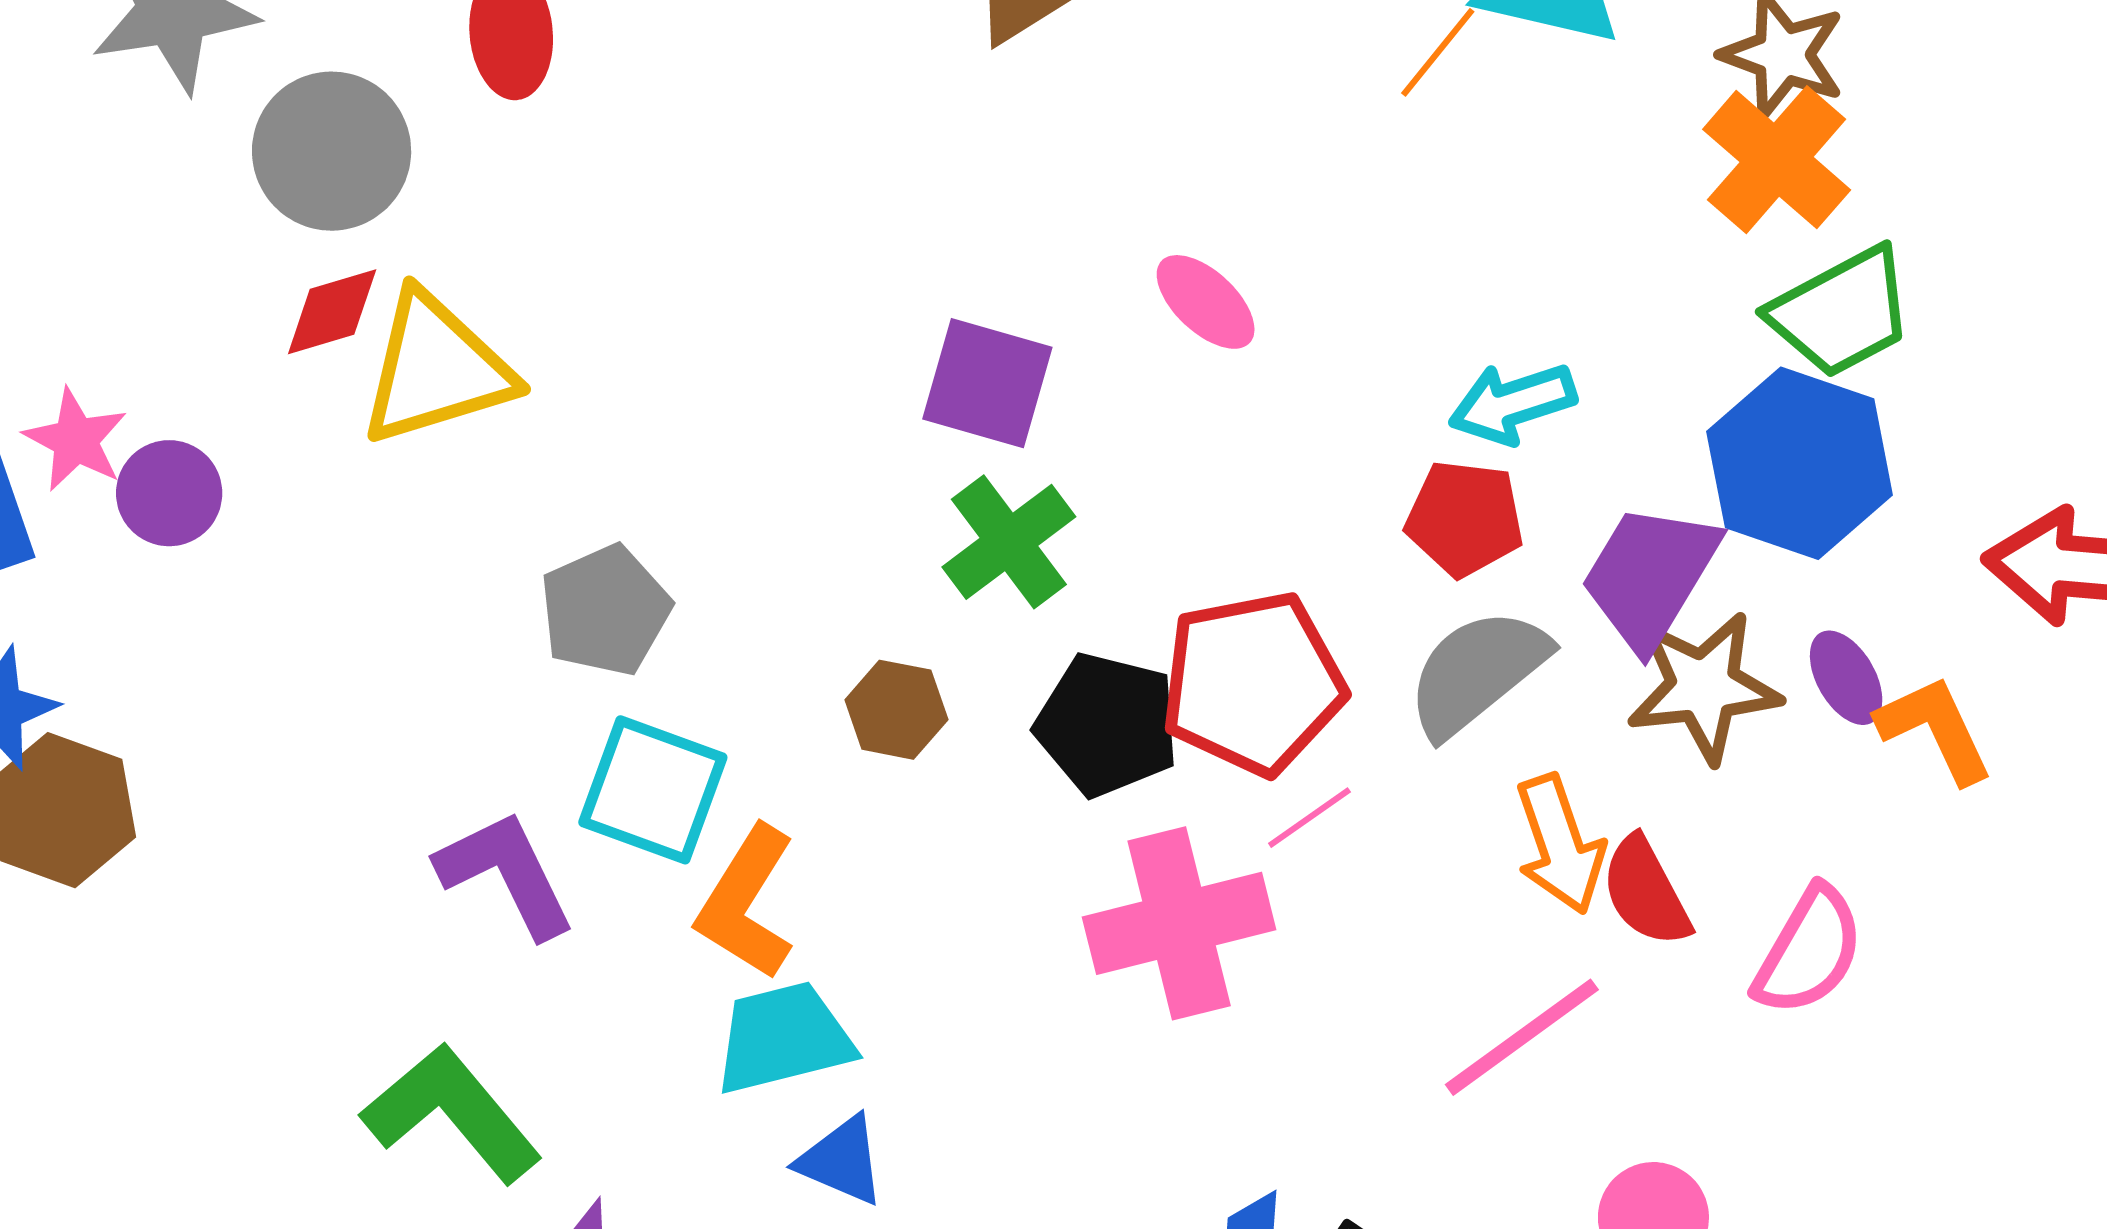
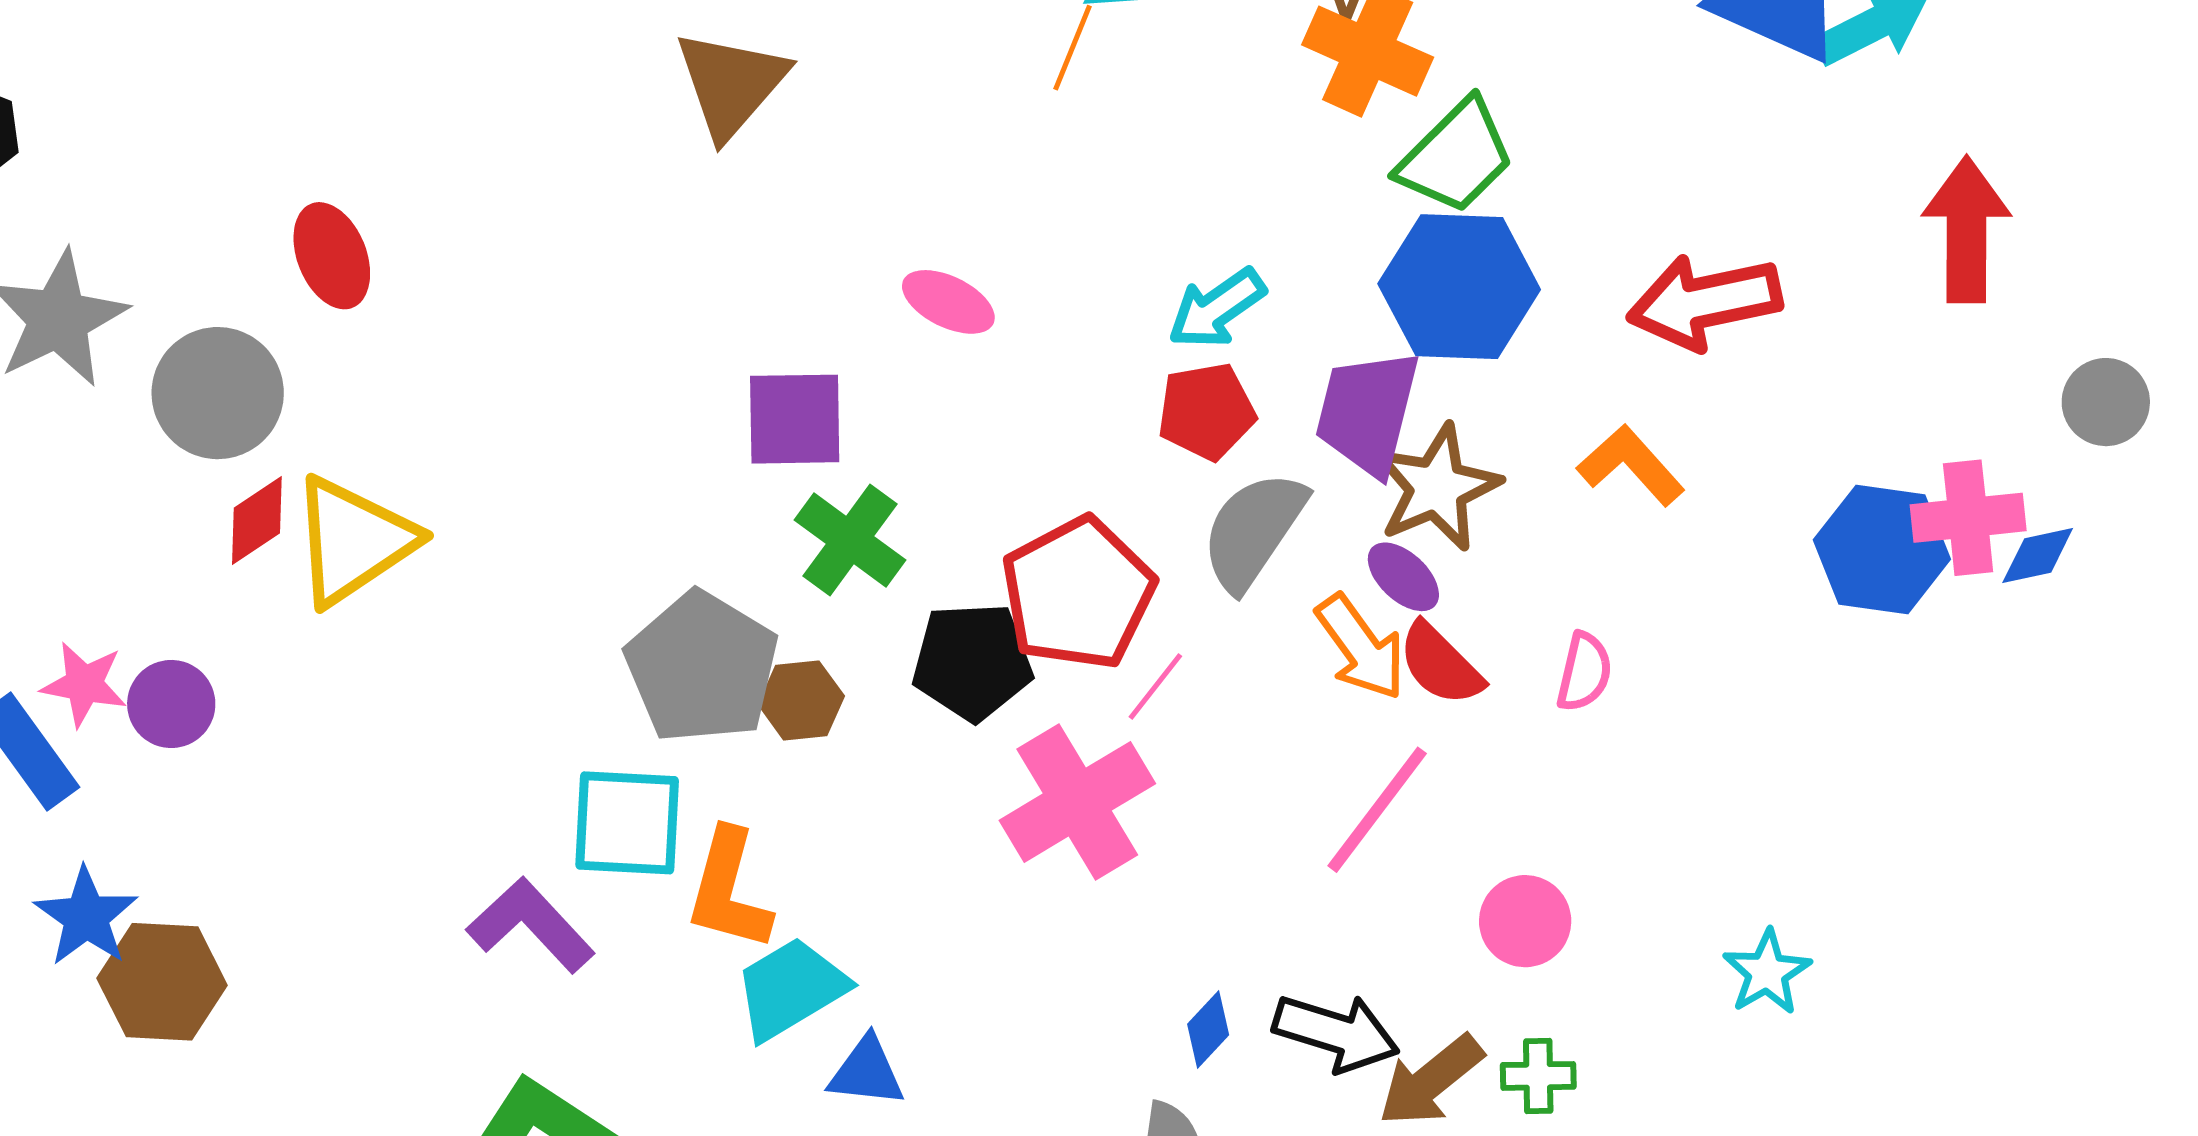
gray pentagon: (605, 610) -> (702, 667), moved, size x1.4
purple ellipse: (1846, 678) -> (1403, 577), moved
pink semicircle: (1809, 951) -> (1584, 672), size x0.7

